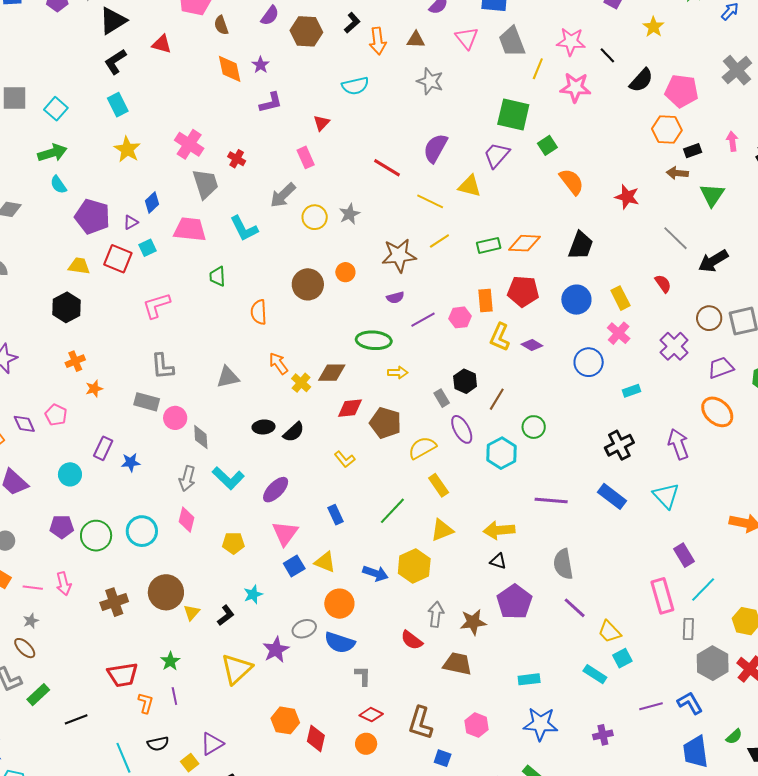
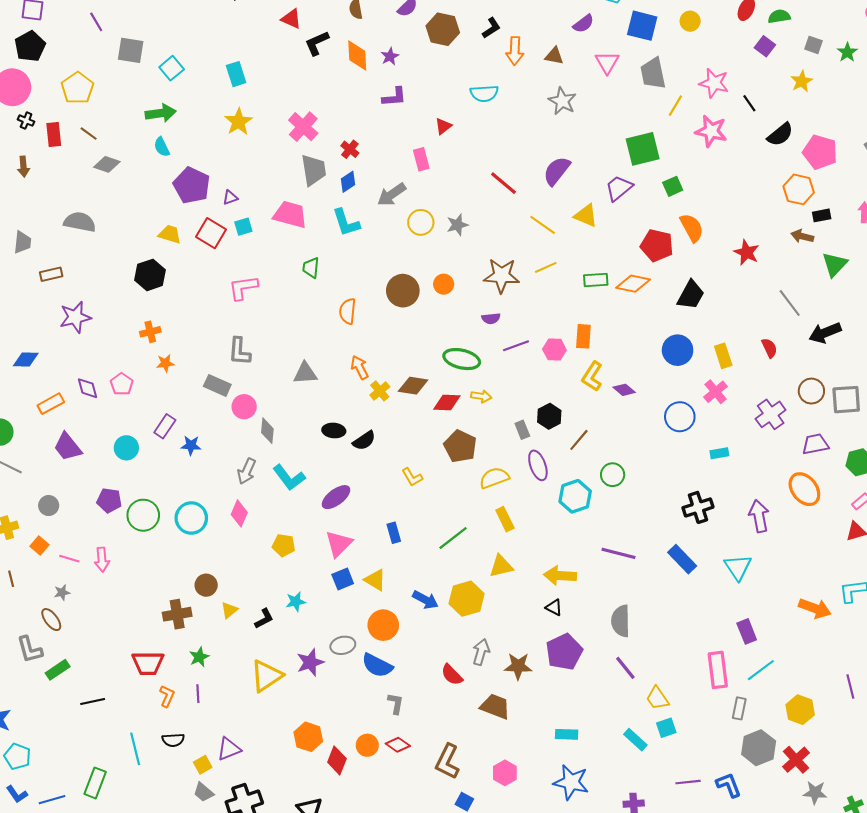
black L-shape: (115, 62) -> (317, 43), moved
green square: (513, 115) -> (643, 149), turned -36
blue diamond: (152, 203) -> (348, 182), moved
red pentagon: (523, 291) -> (657, 245), moved
red diamond: (350, 408) -> (447, 402), moved
brown circle: (166, 592) -> (206, 585), size x0.6
brown cross: (114, 602) -> (177, 614), moved
orange circle: (366, 744) -> (367, 745), moved

